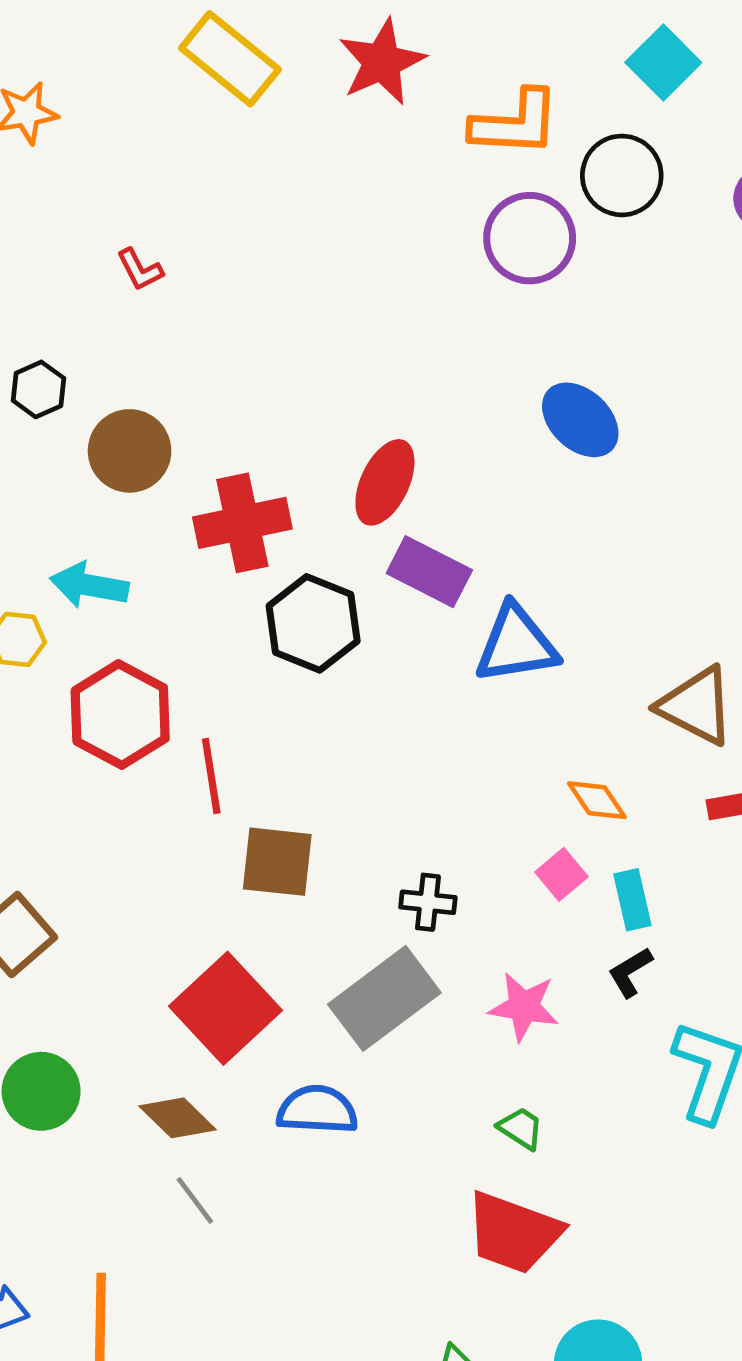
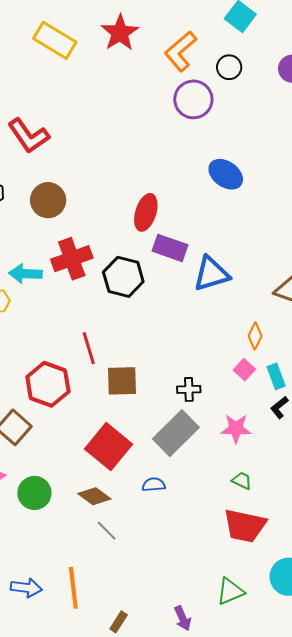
orange L-shape: (515, 123) -> (180, 51), turned 144
black circle: (622, 175) -> (229, 67), size x0.7
red L-shape: (140, 270) -> (29, 136), size x2.0
brown circle: (130, 451) -> (48, 200), moved
red cross: (242, 523) -> (72, 259), moved
red hexagon: (120, 715) -> (48, 384), moved
orange diamond: (597, 800) -> (255, 336), turned 68
blue semicircle: (317, 1110) -> (154, 485), size x0.7

